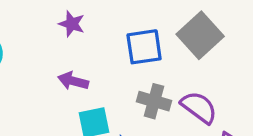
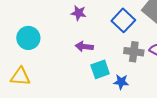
blue square: (144, 47) -> (123, 20), turned -30

